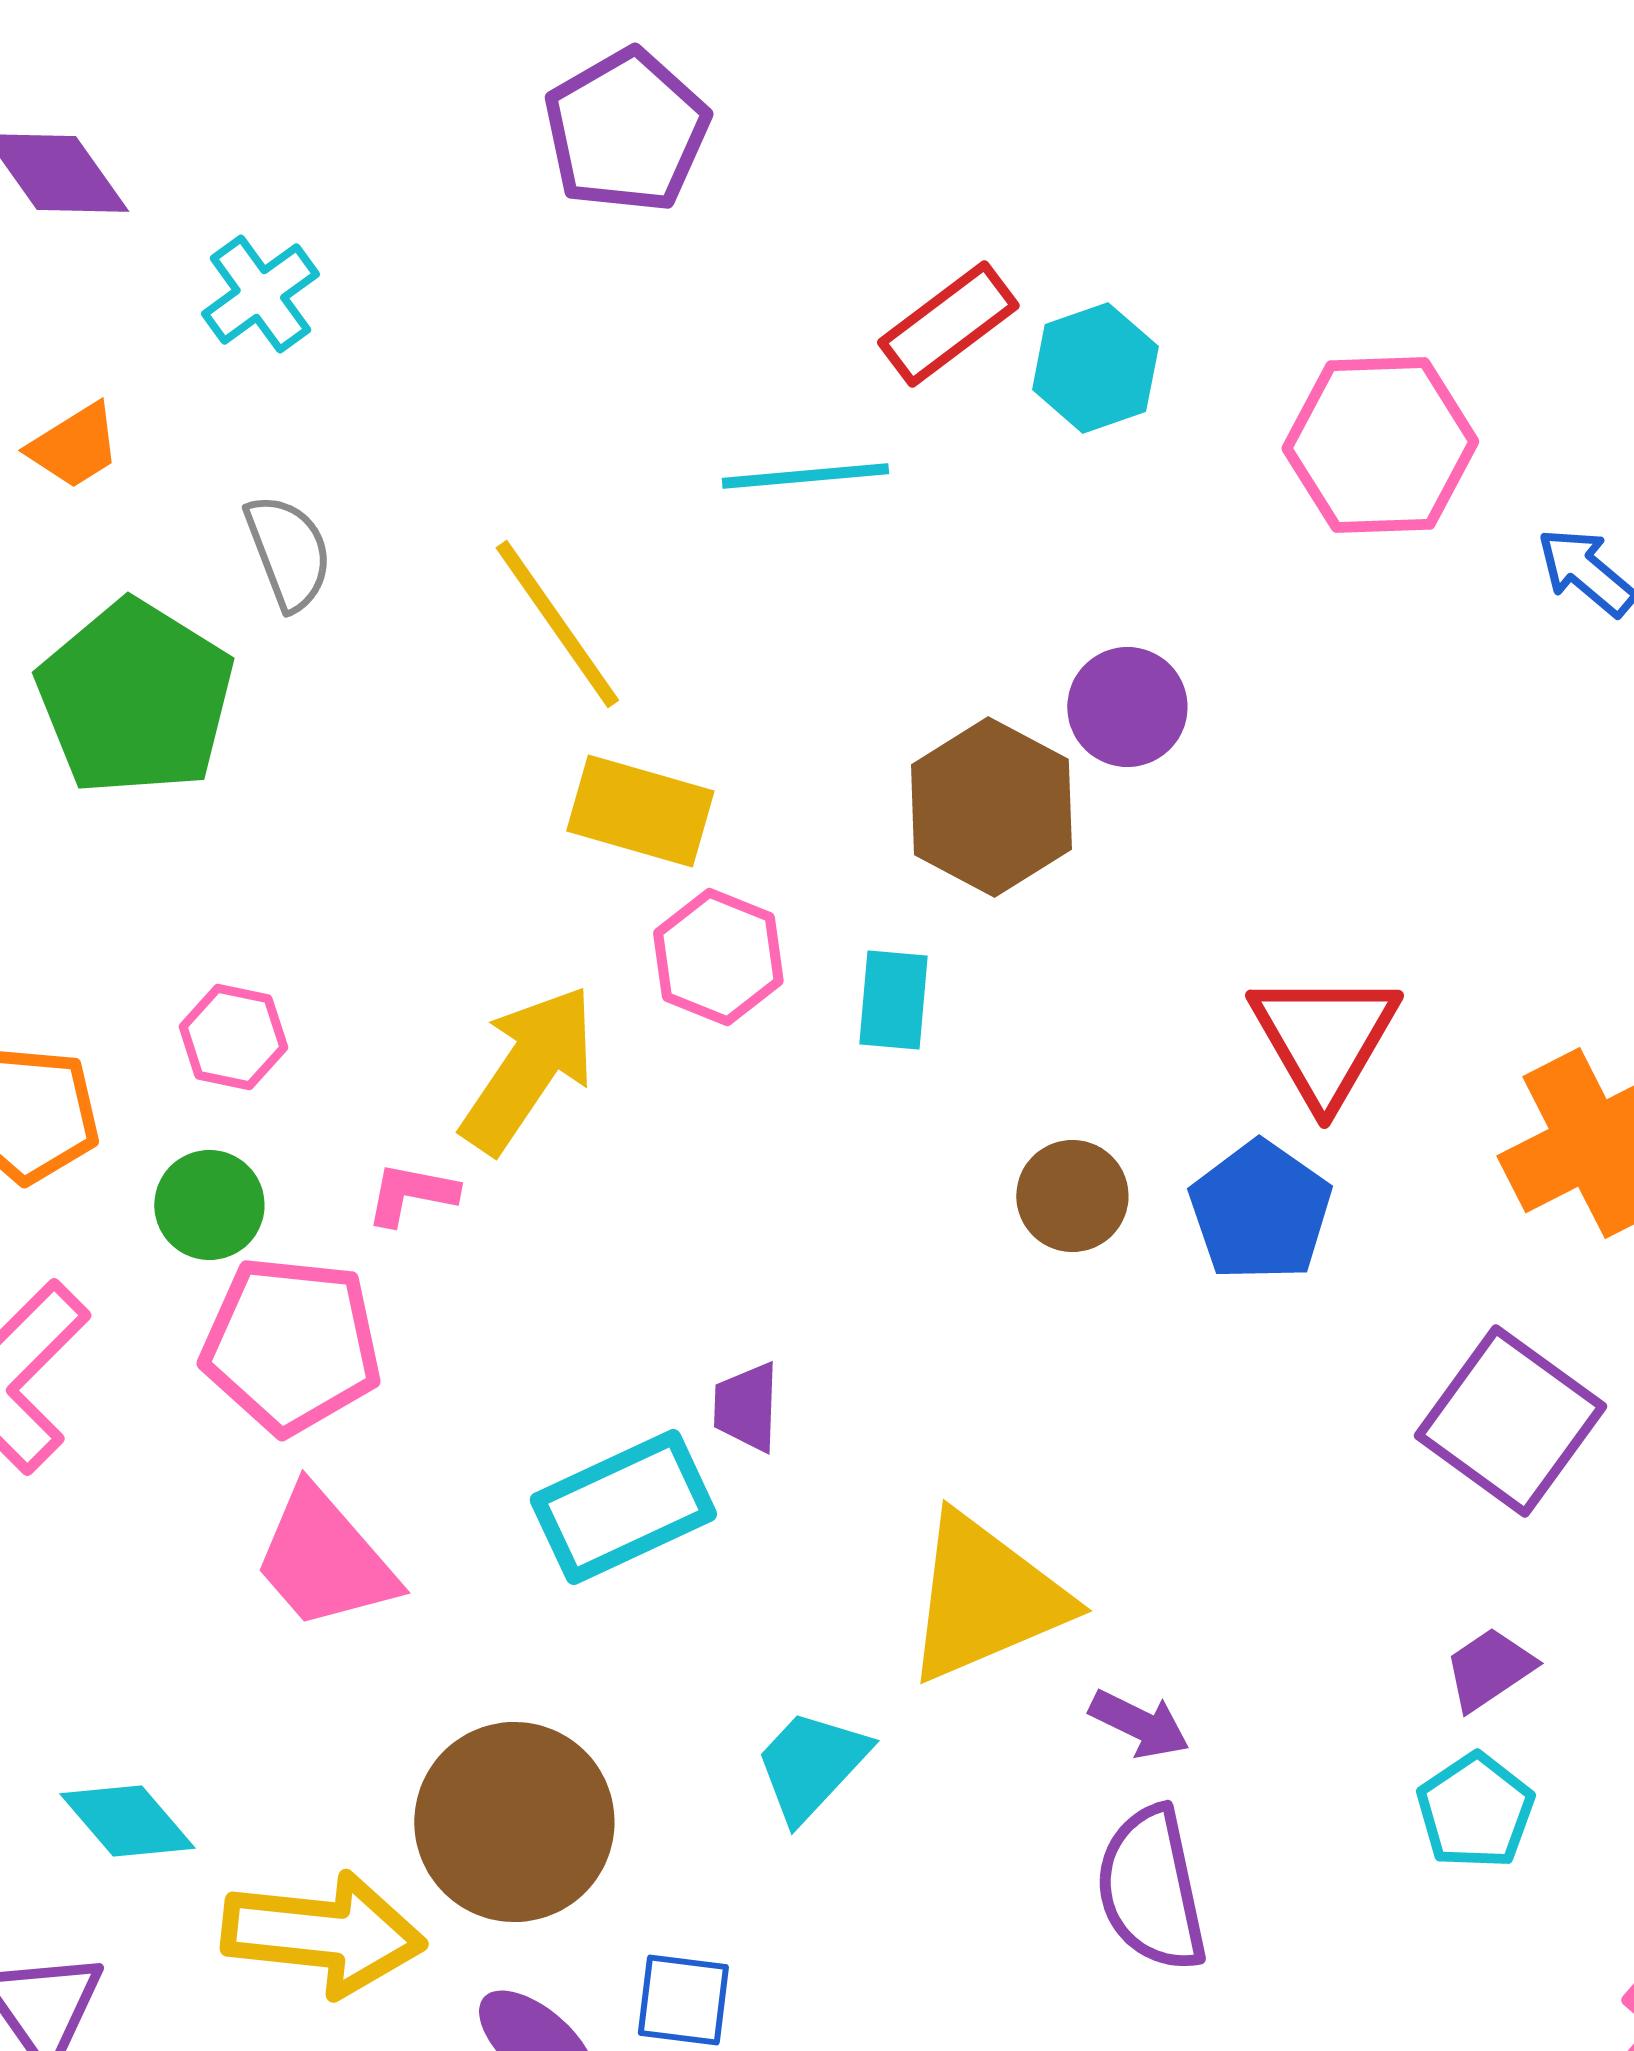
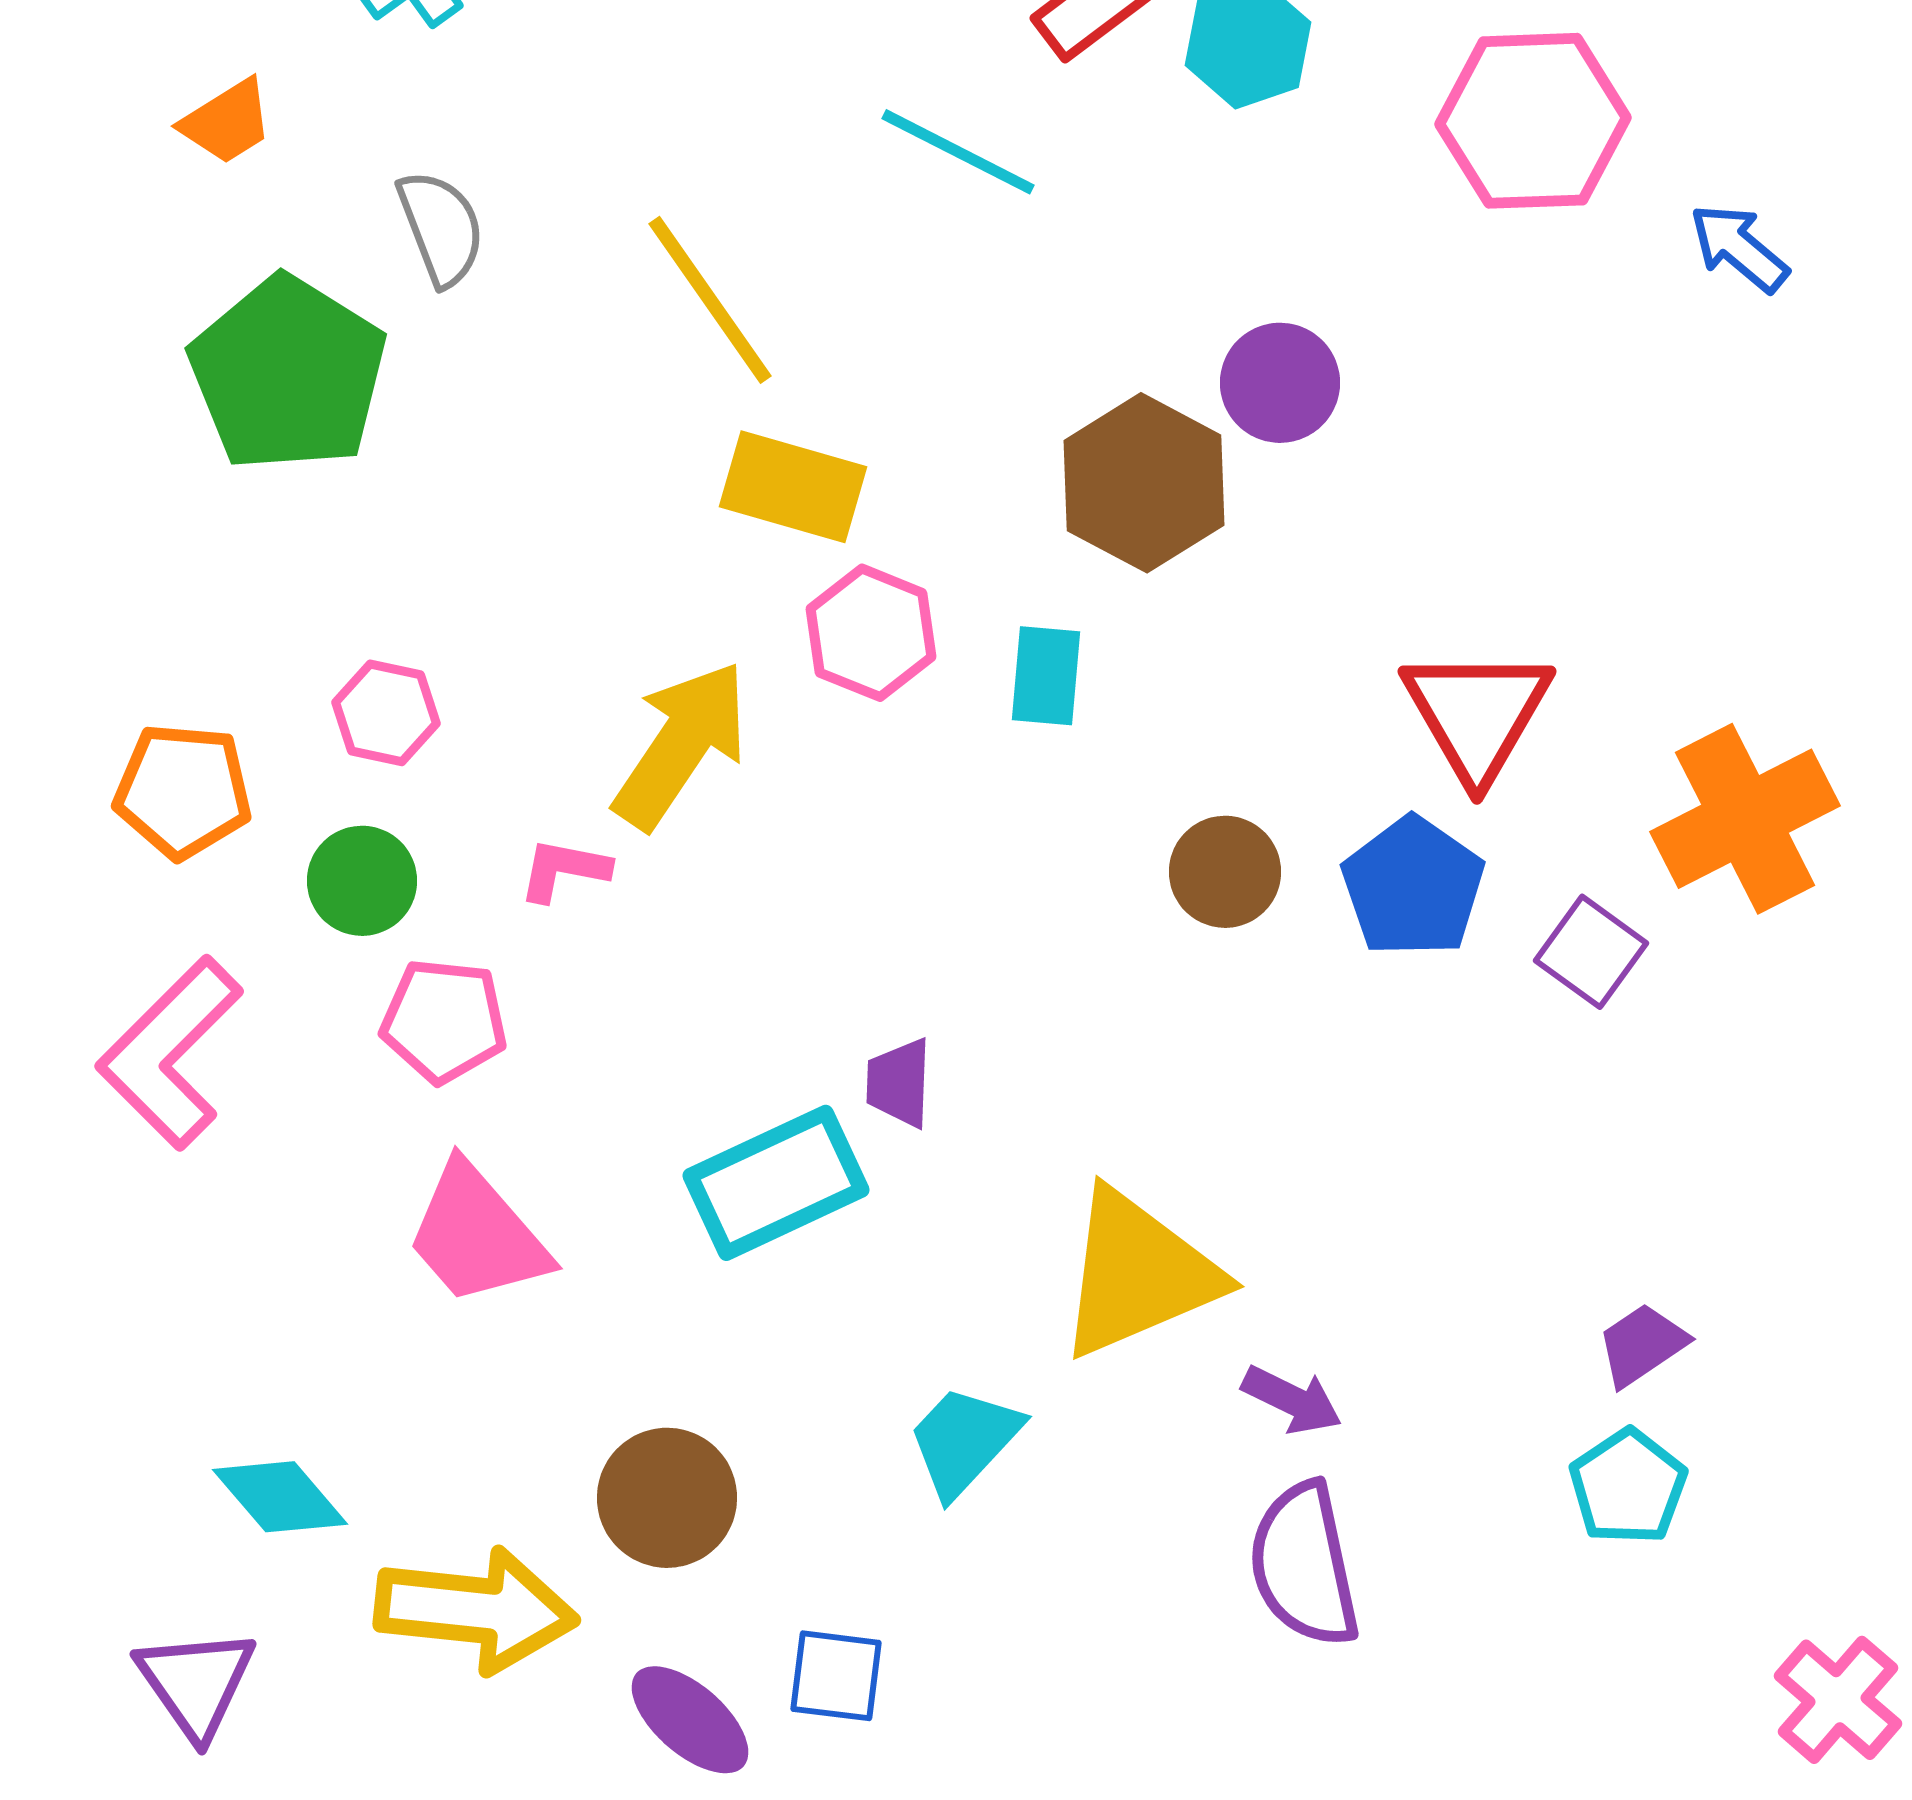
cyan line: (805, 476) -> (958, 152), turned 32
pink pentagon: (291, 1345) -> (444, 1021), size x0.7
purple square: (1510, 1421) -> (1591, 952), moved, size x0.6
brown circle: (514, 1822) -> (667, 1498), size x0.7

